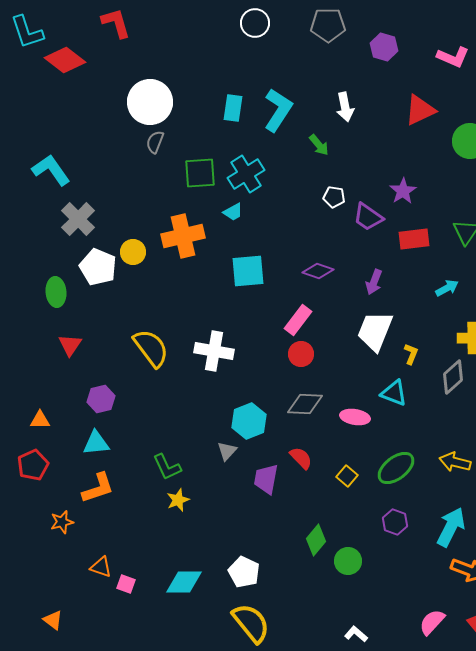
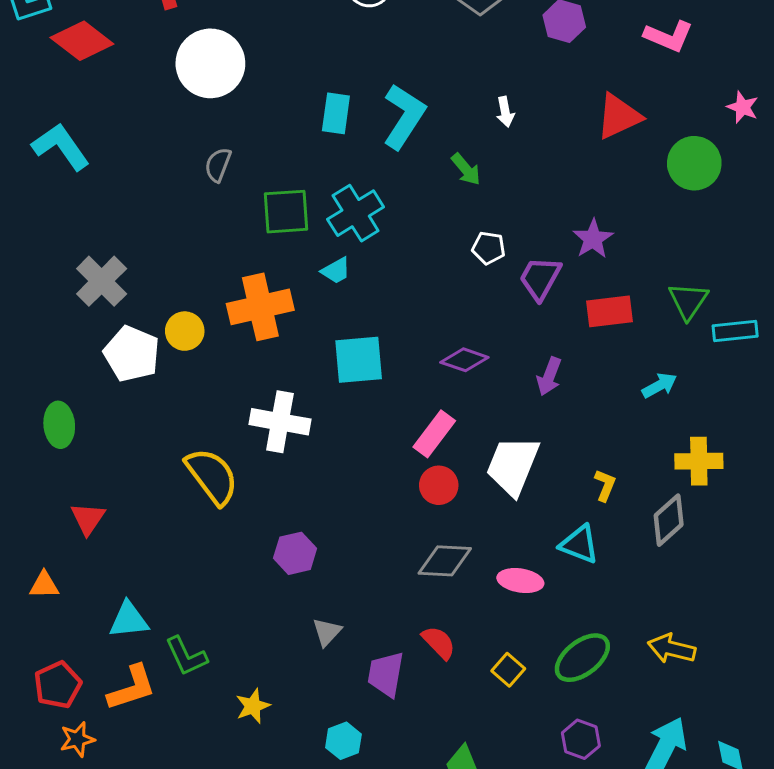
white circle: (150, 102) -> (210, 63), moved
white arrow: (345, 107) -> (505, 112), size x0.7
cyan L-shape: (51, 170) -> (61, 147), moved
purple trapezoid: (368, 217) -> (540, 278), turned 84
green ellipse: (56, 292) -> (59, 425), moved
white trapezoid: (375, 331) -> (513, 466), moved
red triangle: (70, 345) -> (88, 519), moved
white cross: (214, 351) -> (280, 422), moved
purple hexagon: (101, 399) -> (295, 553), moved
cyan hexagon: (249, 421) -> (343, 741), moved, size x0.7
red pentagon: (33, 465) -> (58, 685), moved
green L-shape: (167, 467) -> (186, 656), moved

